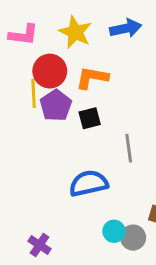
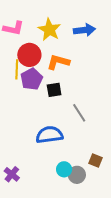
gray line: (129, 148) -> (79, 113), turned -30

